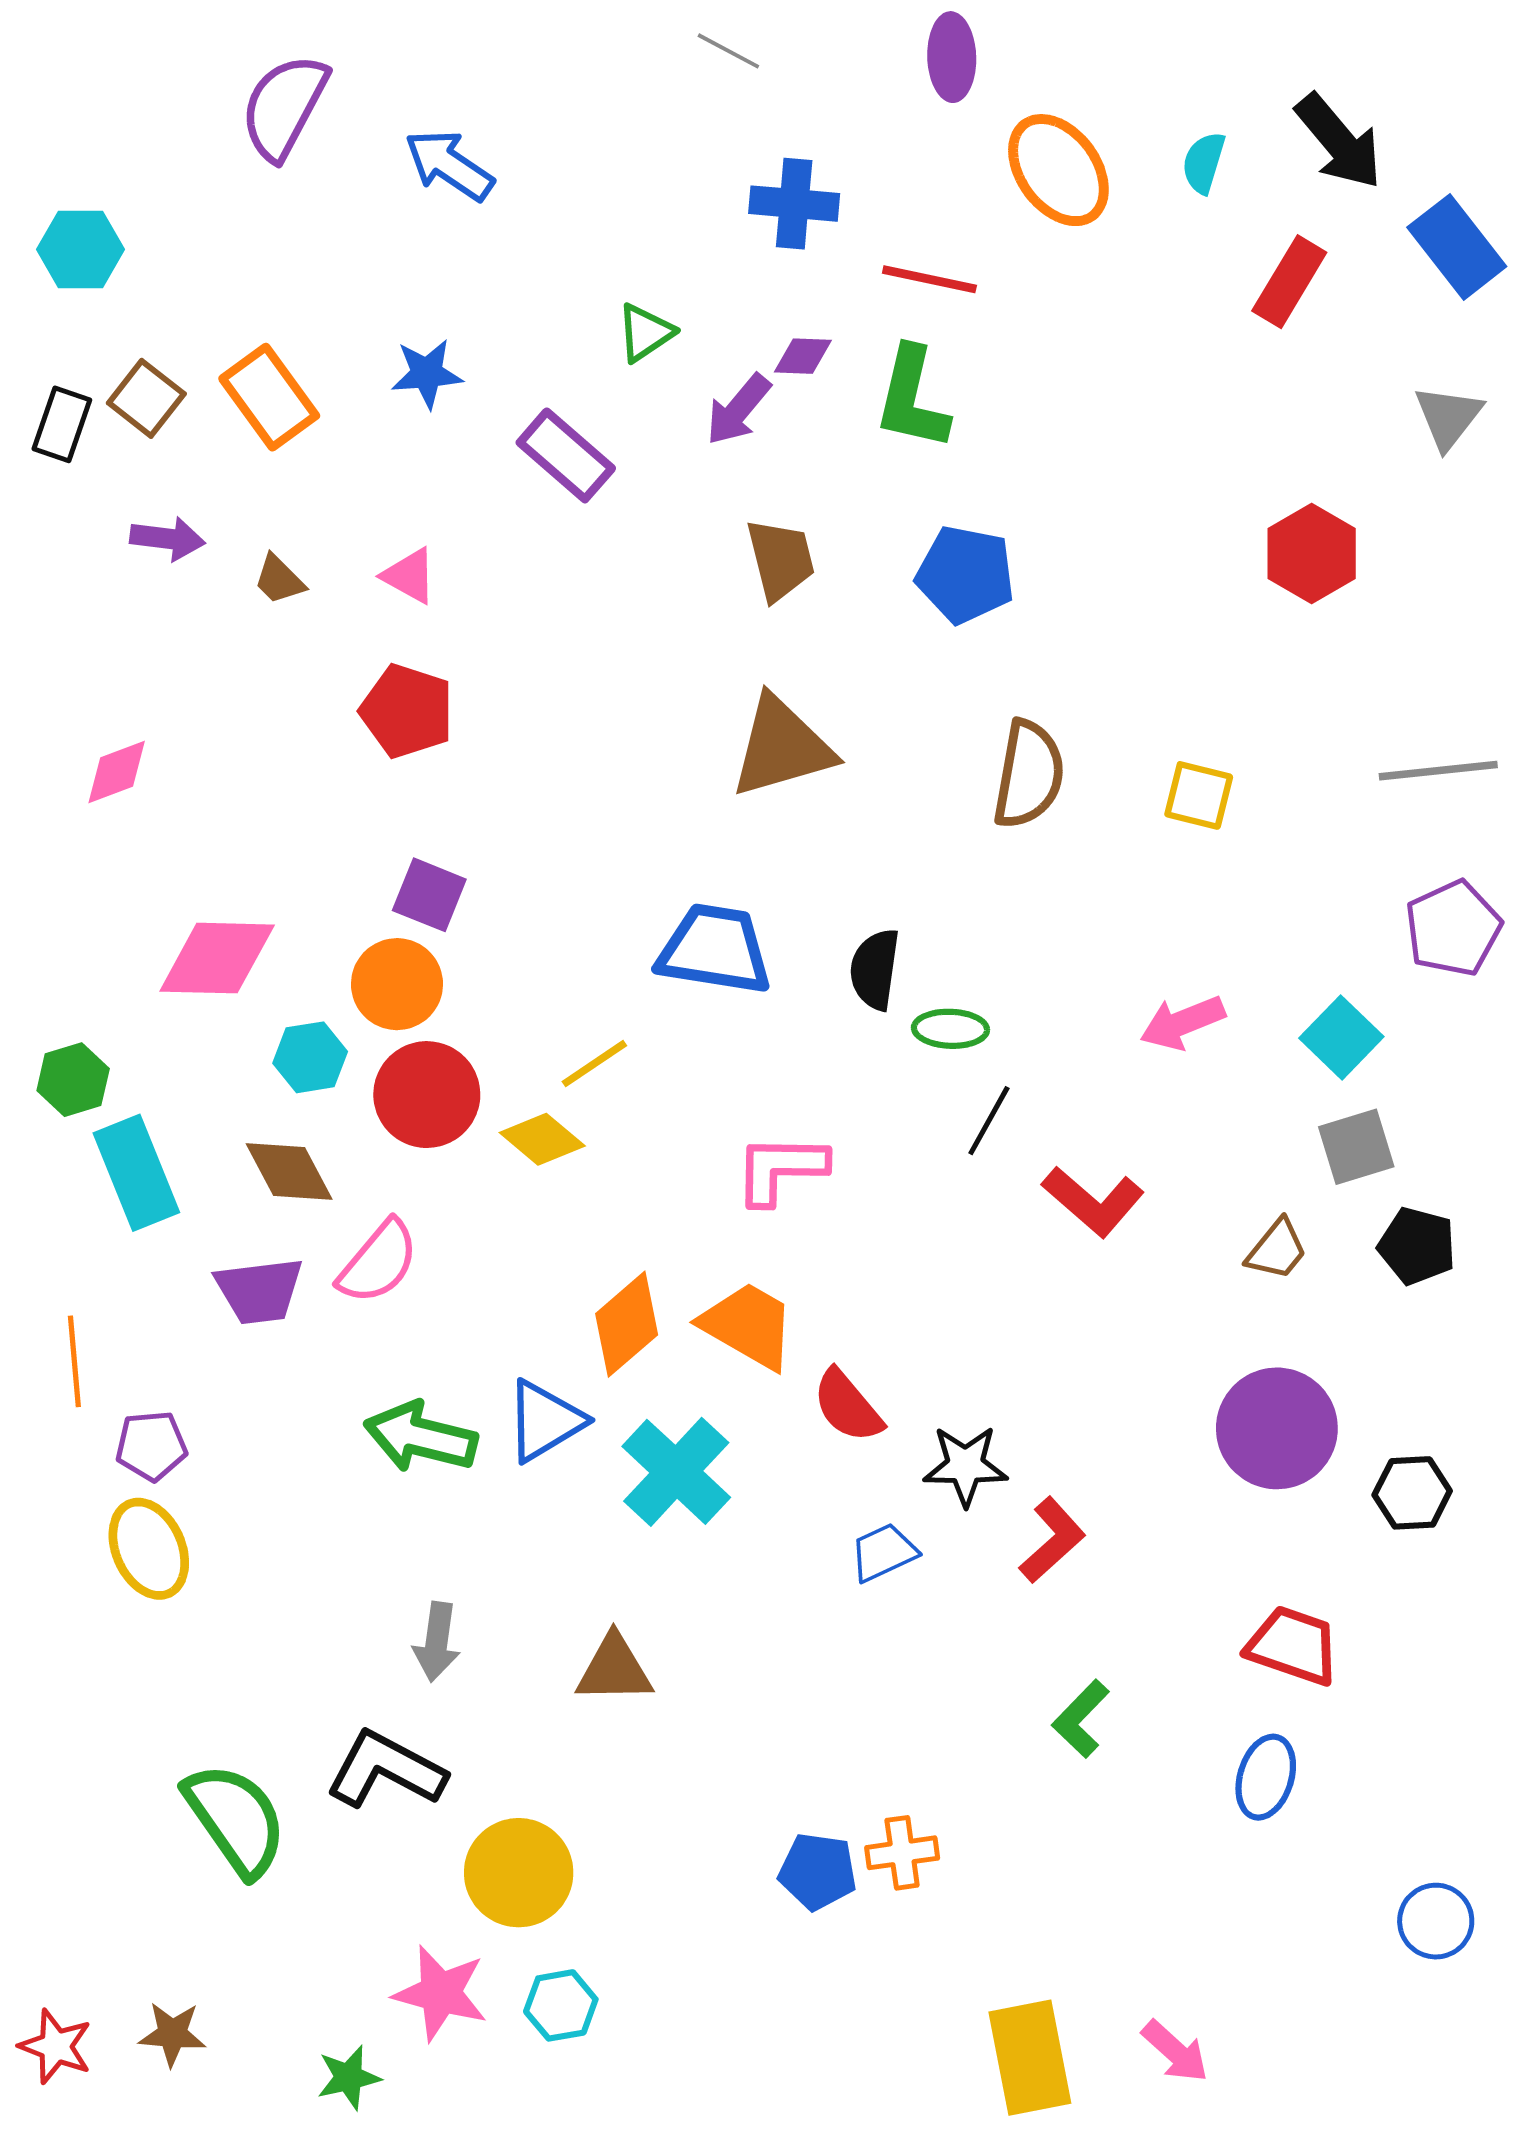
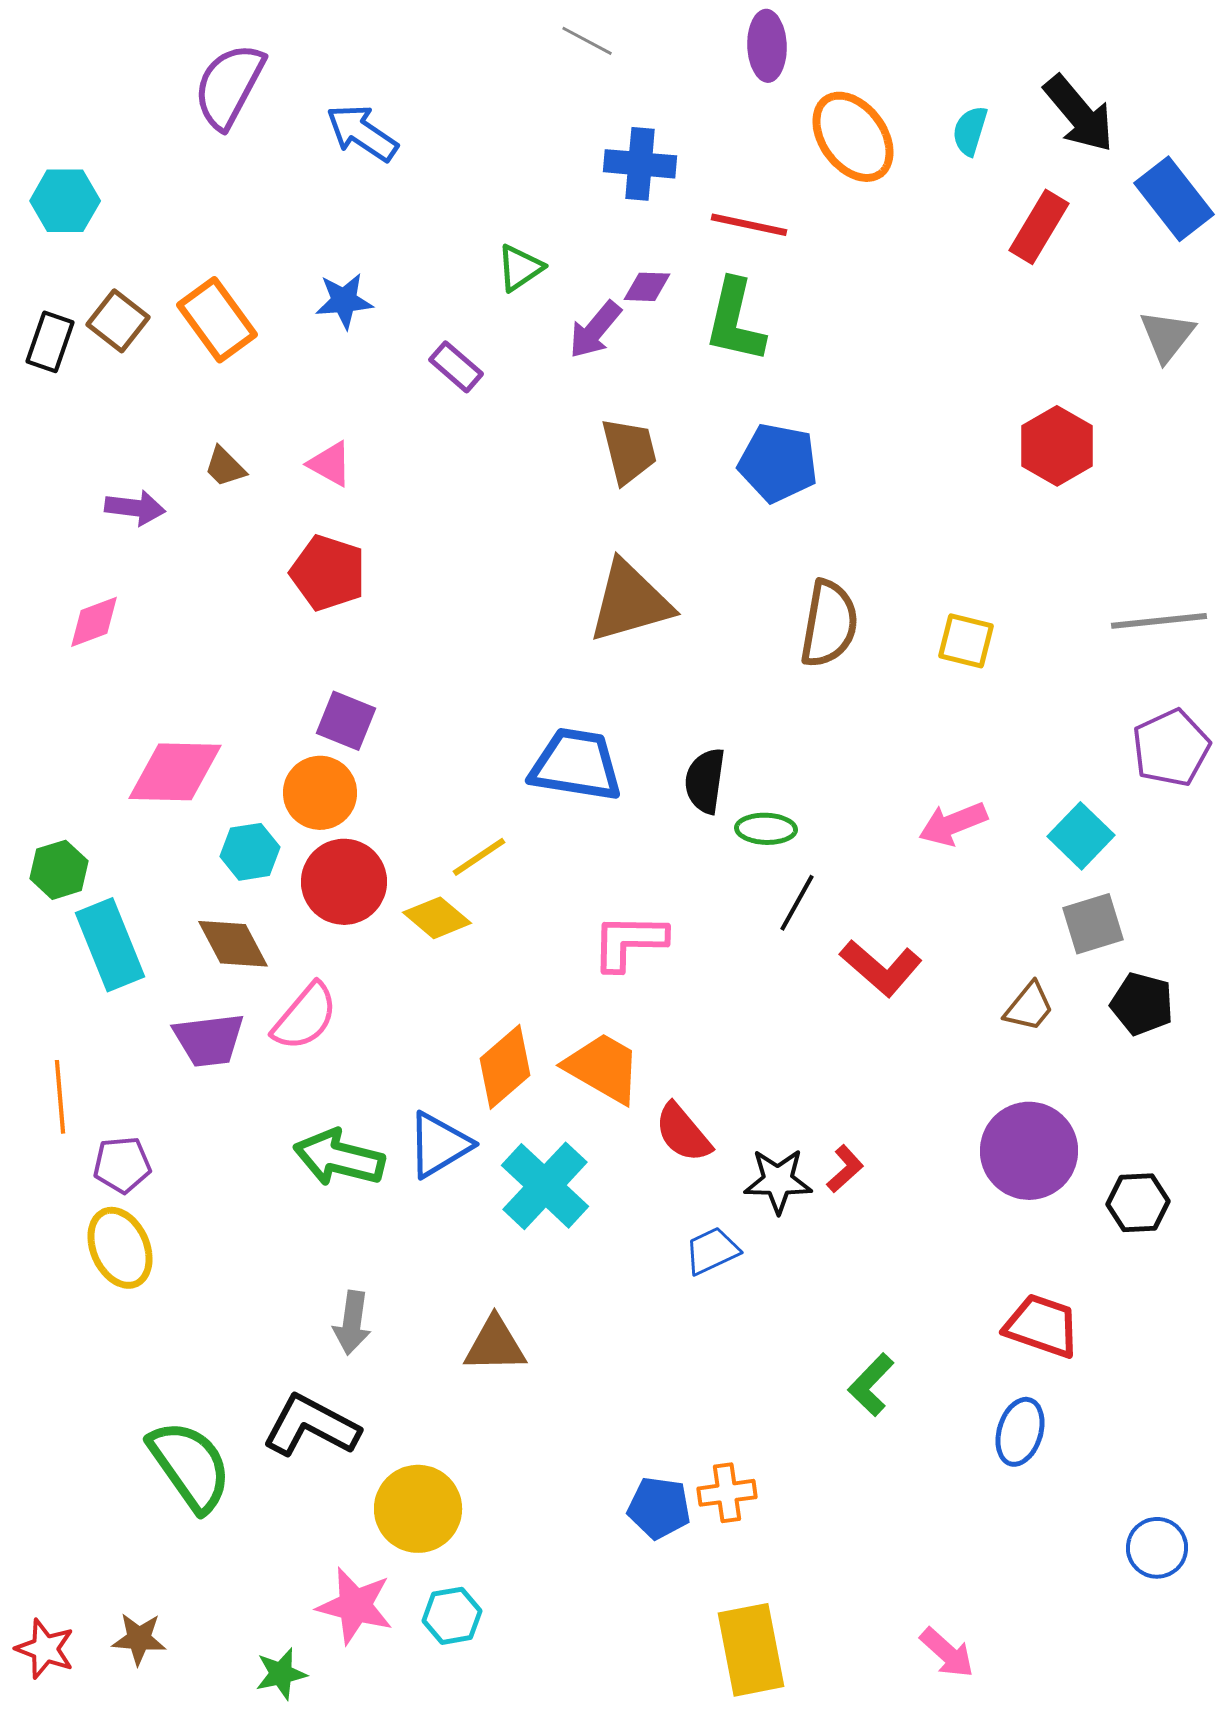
purple rectangle: (566, 455) -> (456, 367), size x0.7
purple arrow: (167, 539) -> (135, 508), moved
red L-shape: (1052, 1540) -> (845, 1169), moved, size x0.7
yellow rectangle: (1030, 2058) -> (751, 1650), moved

